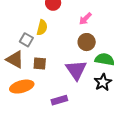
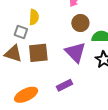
brown square: (40, 64) -> (38, 53), size x1.5
orange ellipse: (22, 87) -> (26, 95), moved

